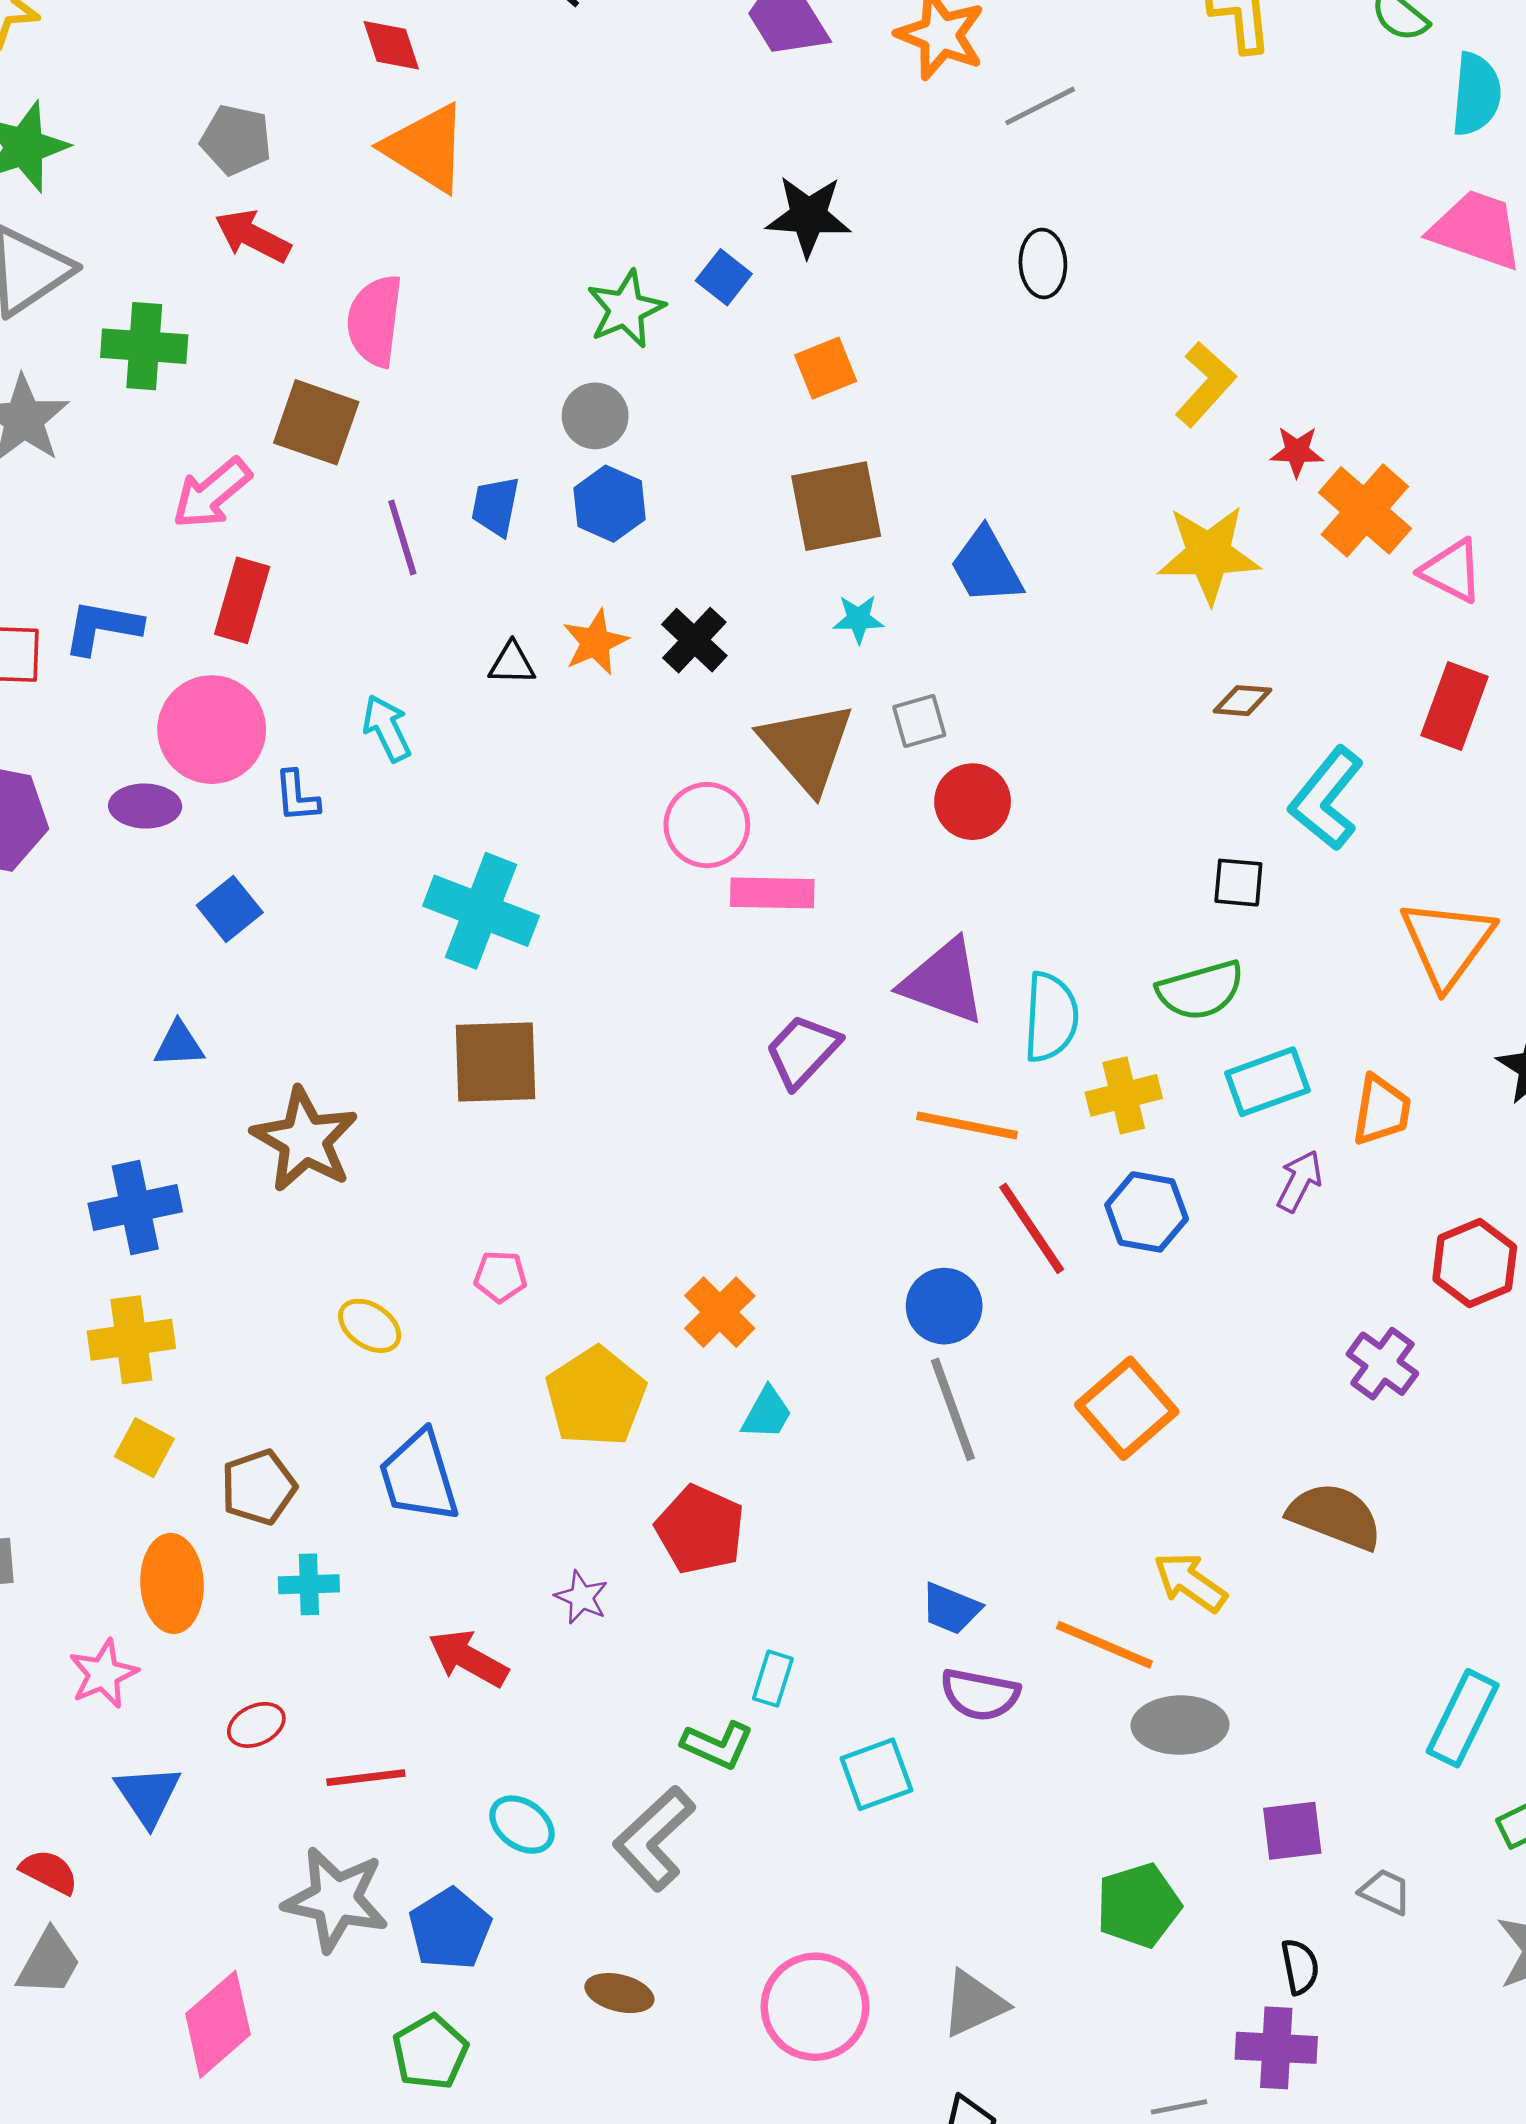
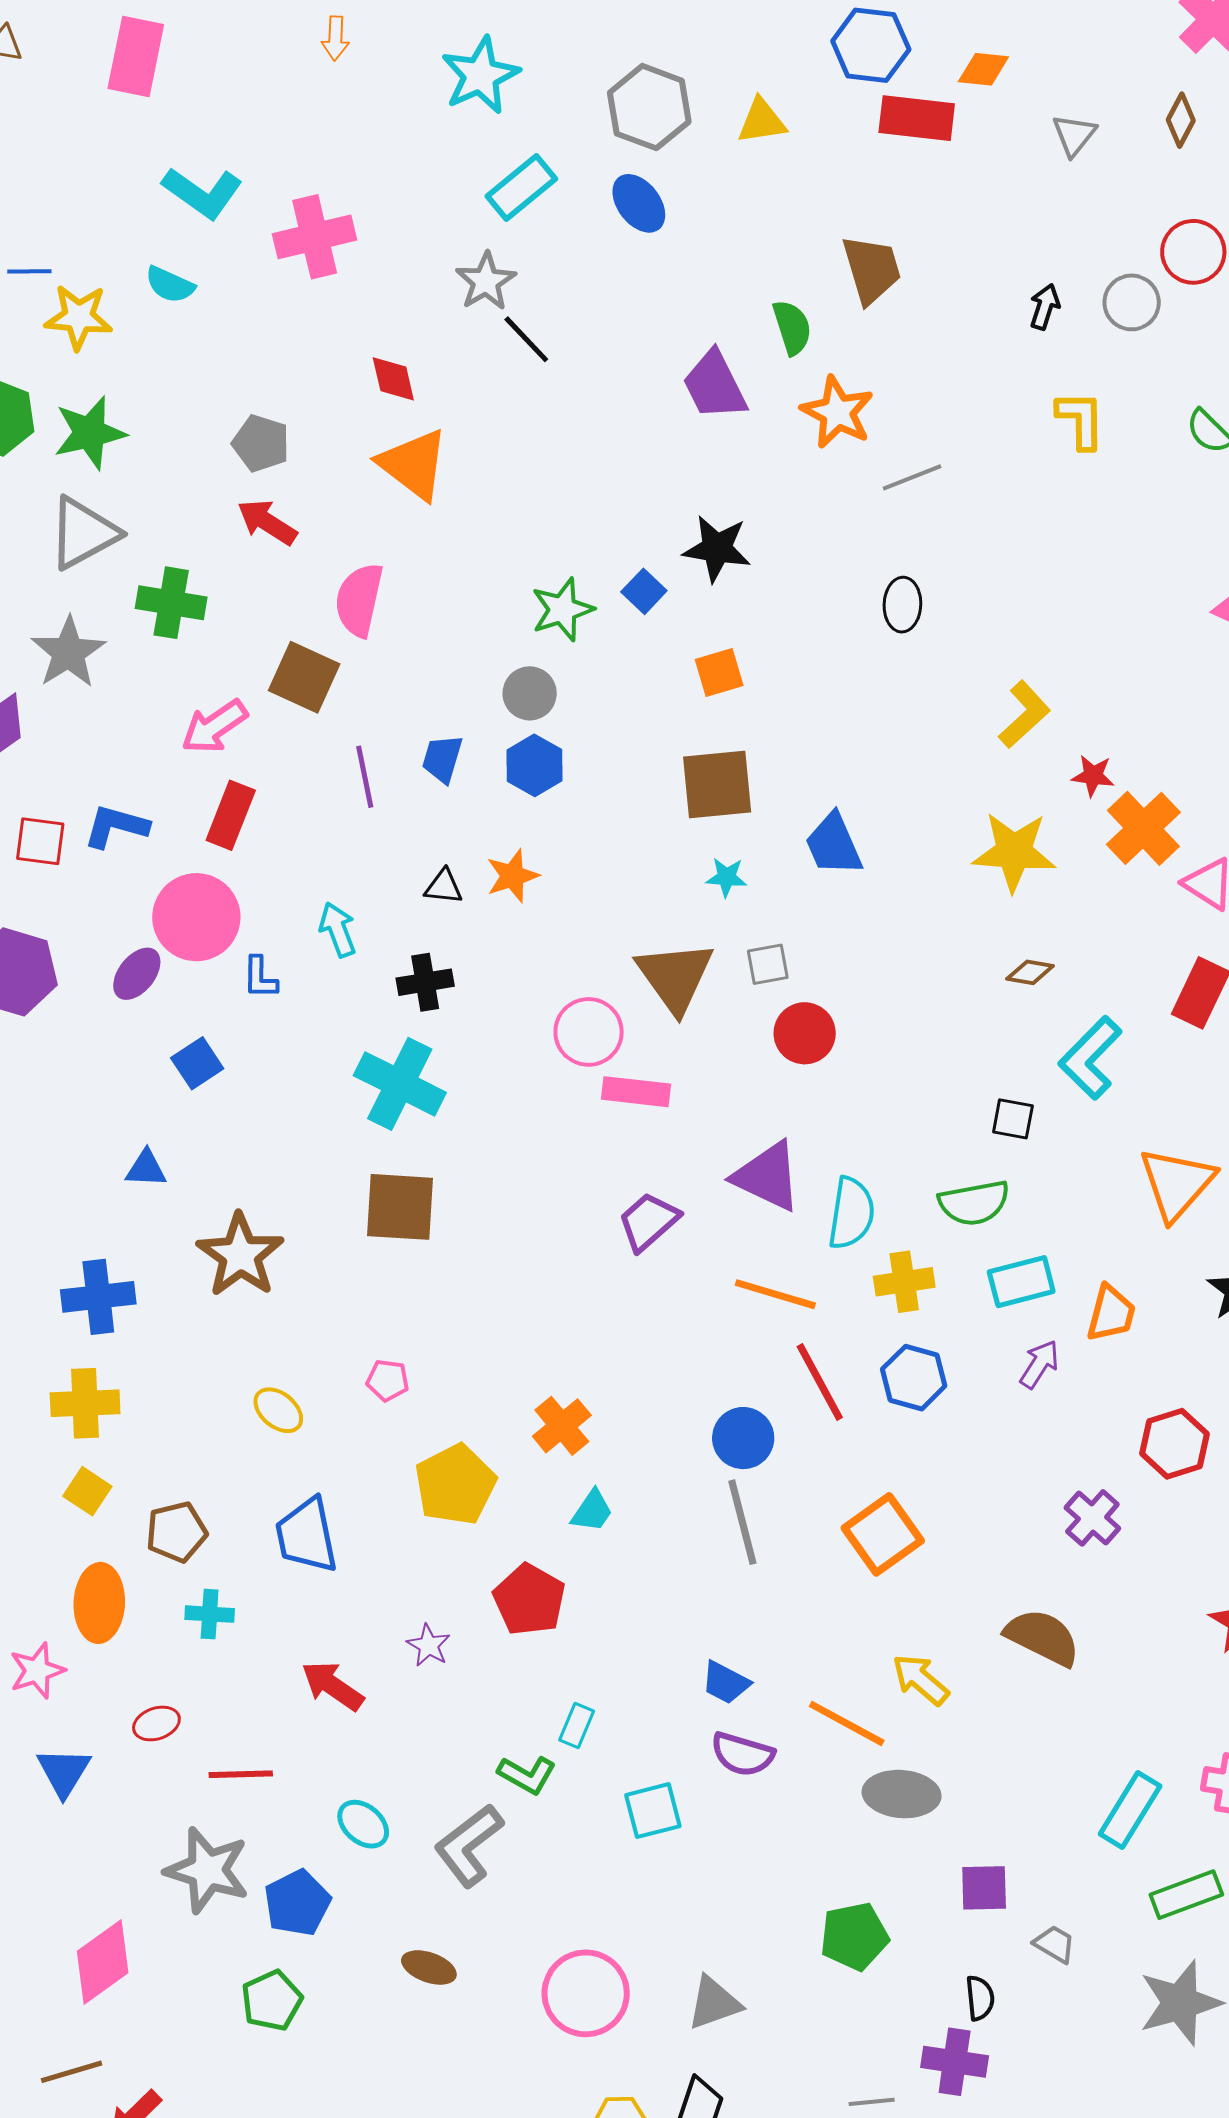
black cross: (694, 640) -> (425, 982), moved, turned 32
purple ellipse: (145, 806) -> (137, 974), turned -58

